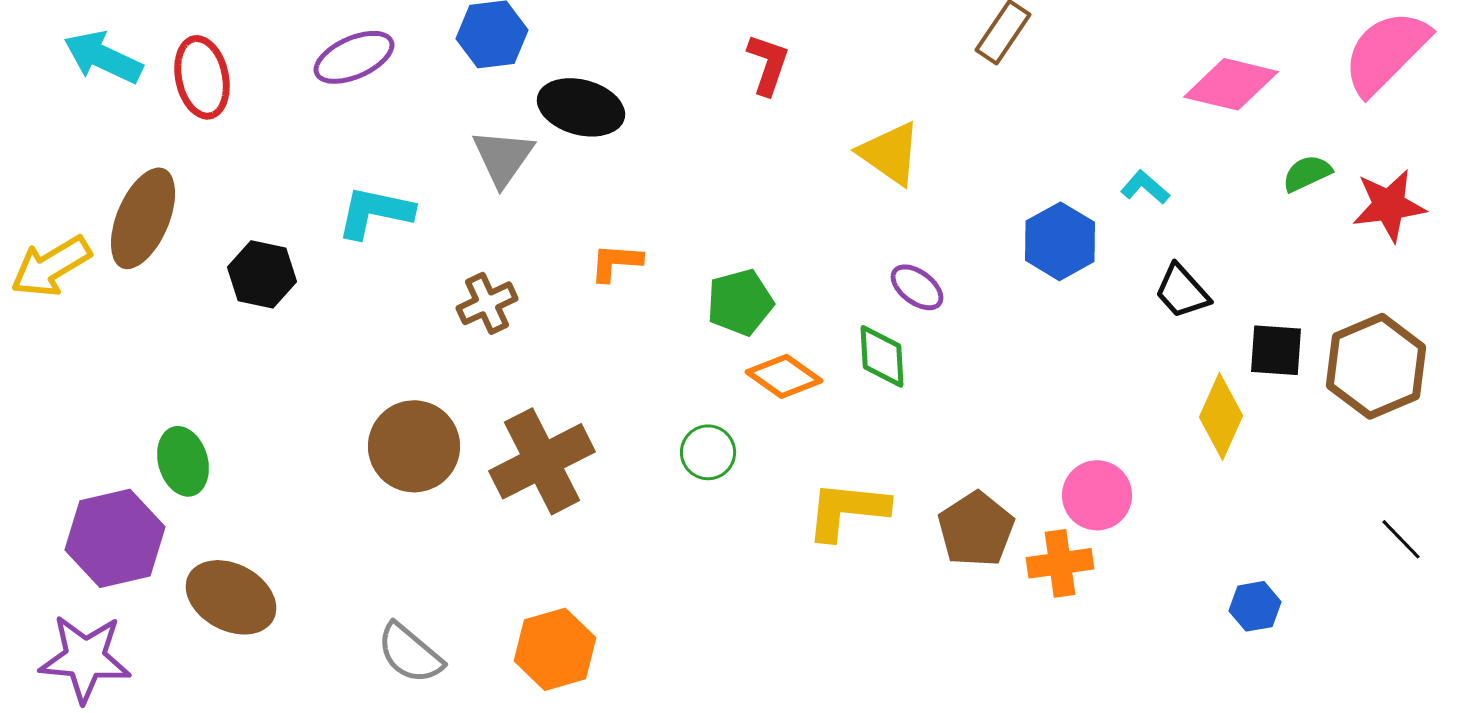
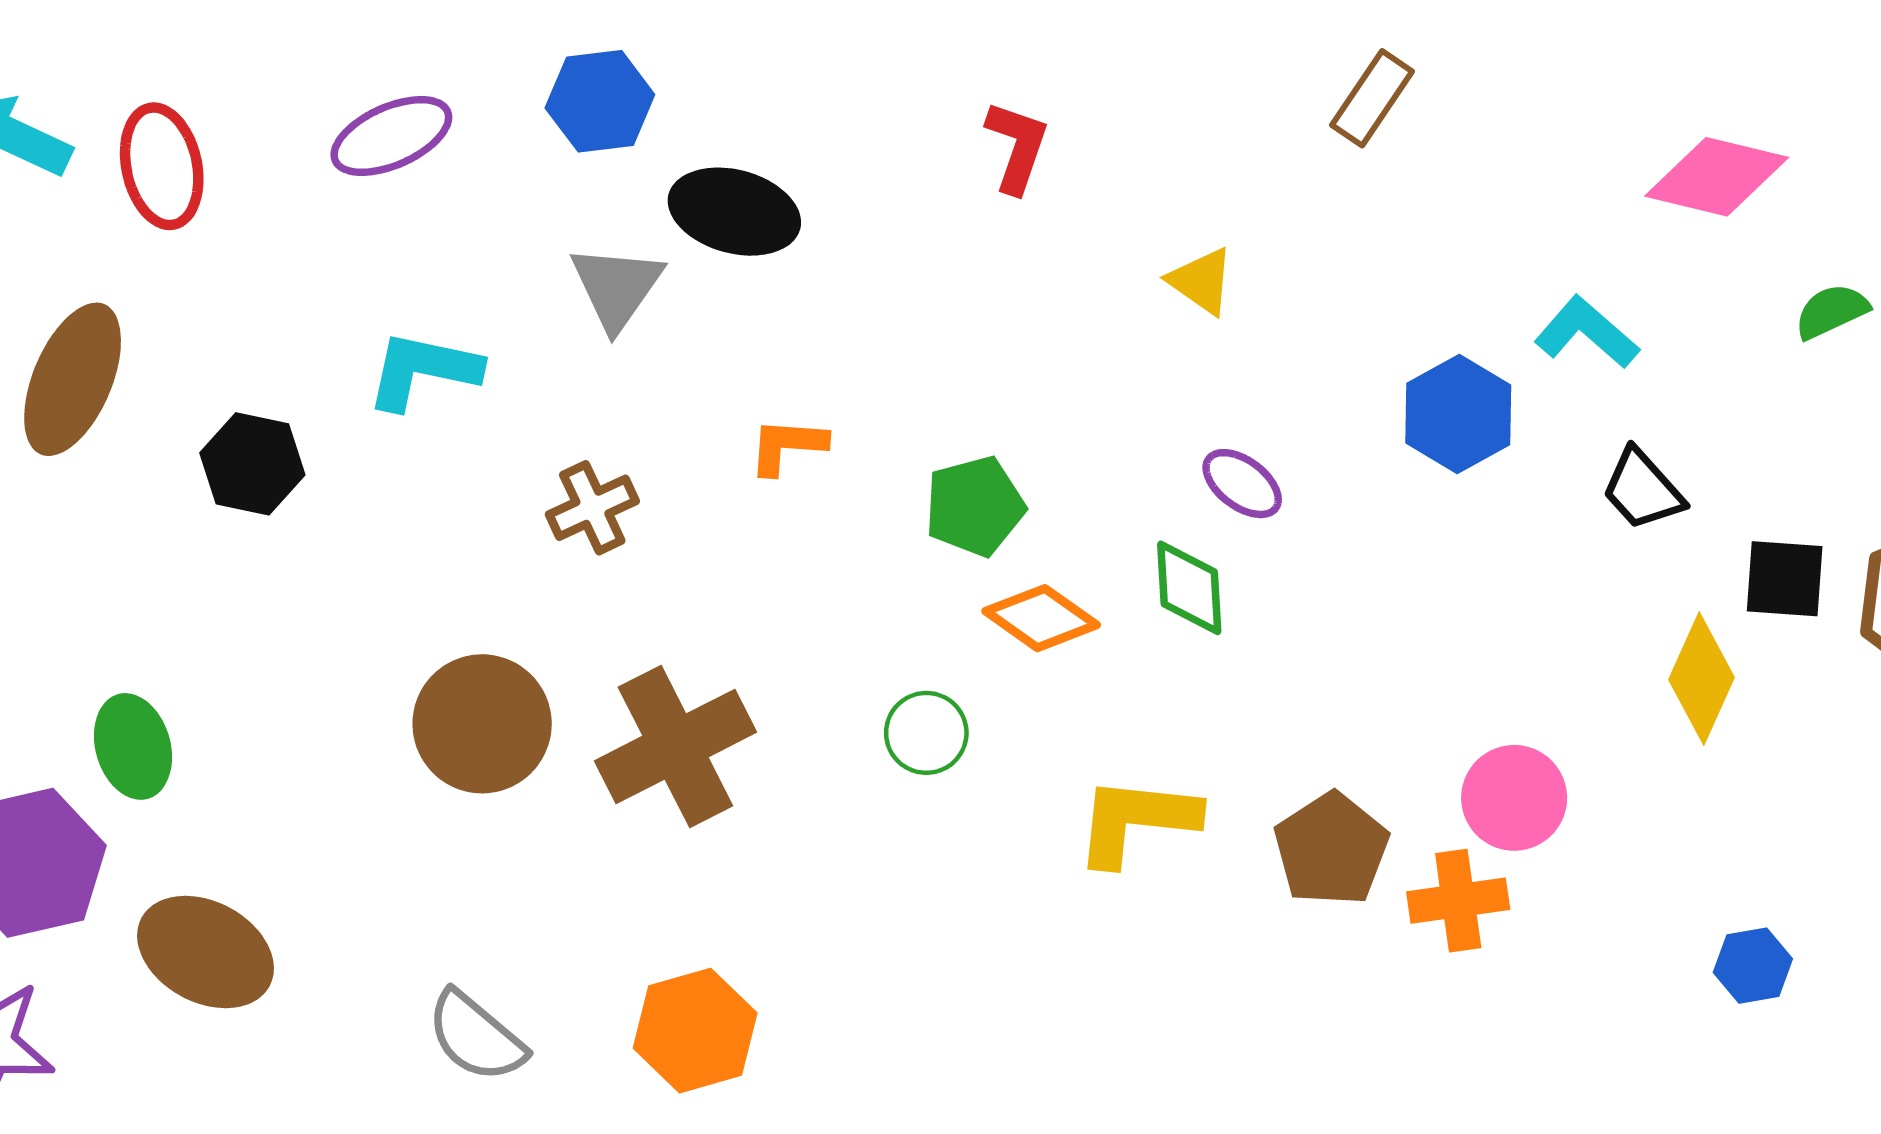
yellow triangle: (890, 153) -> (1201, 281), size x0.7
cyan L-shape: (1145, 187) -> (1587, 332), size x1.4

